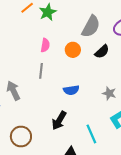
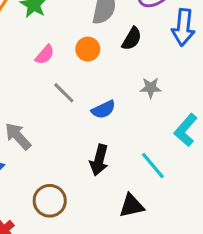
pink semicircle: (45, 45) -> (45, 55), turned 48
gray line: (41, 71) -> (64, 93), moved, turned -35
gray star: (109, 93) -> (151, 88), moved

